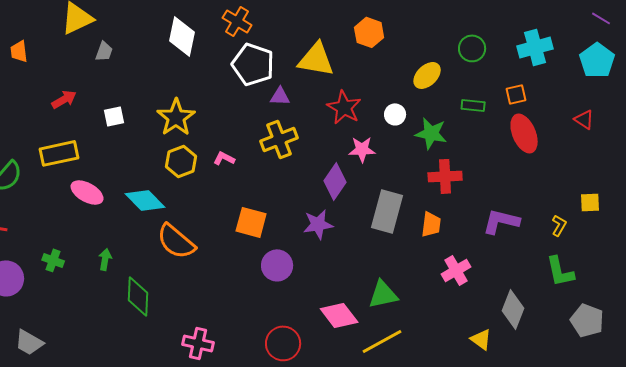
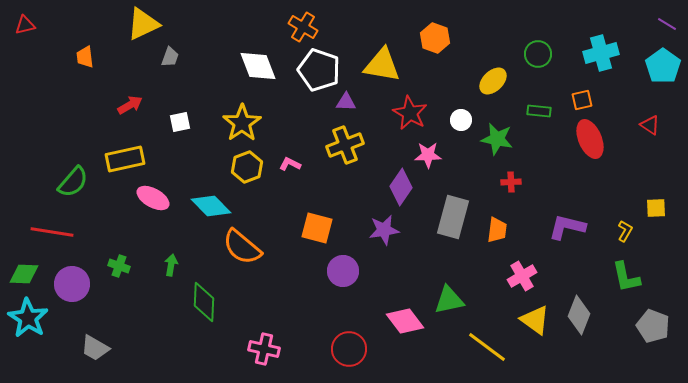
white diamond: (182, 36) -> (258, 66), moved, turned -33
red cross: (445, 176) -> (511, 182), size x0.6
yellow triangle: (481, 339) -> (535, 320), moved, size x1.4
yellow line: (382, 341) -> (487, 347), moved, turned 66

